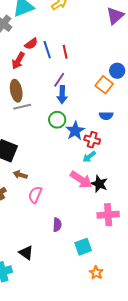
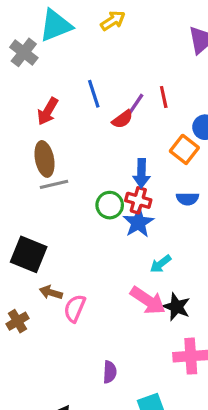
red semicircle: (31, 44) -> (122, 119), moved
red line: (65, 52) -> (164, 97), moved
purple line: (59, 80) -> (135, 105), moved
blue arrow: (62, 95) -> (141, 173), moved
red cross: (92, 140) -> (138, 200), moved
pink semicircle: (35, 195) -> (75, 308), moved

